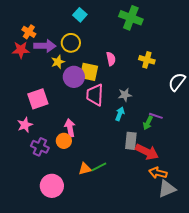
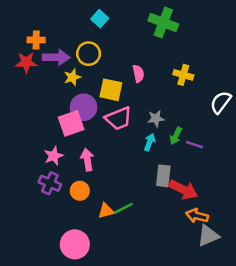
orange cross: (29, 32) -> (36, 40), turned -32
purple circle: (74, 77) -> (84, 107), moved
pink trapezoid: (95, 95) -> (118, 118), turned -115
pink square: (38, 99) -> (71, 123), moved
green arrow: (148, 123) -> (176, 136), moved
pink star: (25, 125) -> (54, 156), moved
orange circle: (64, 141) -> (80, 191), moved
pink circle: (52, 186) -> (75, 244), moved

